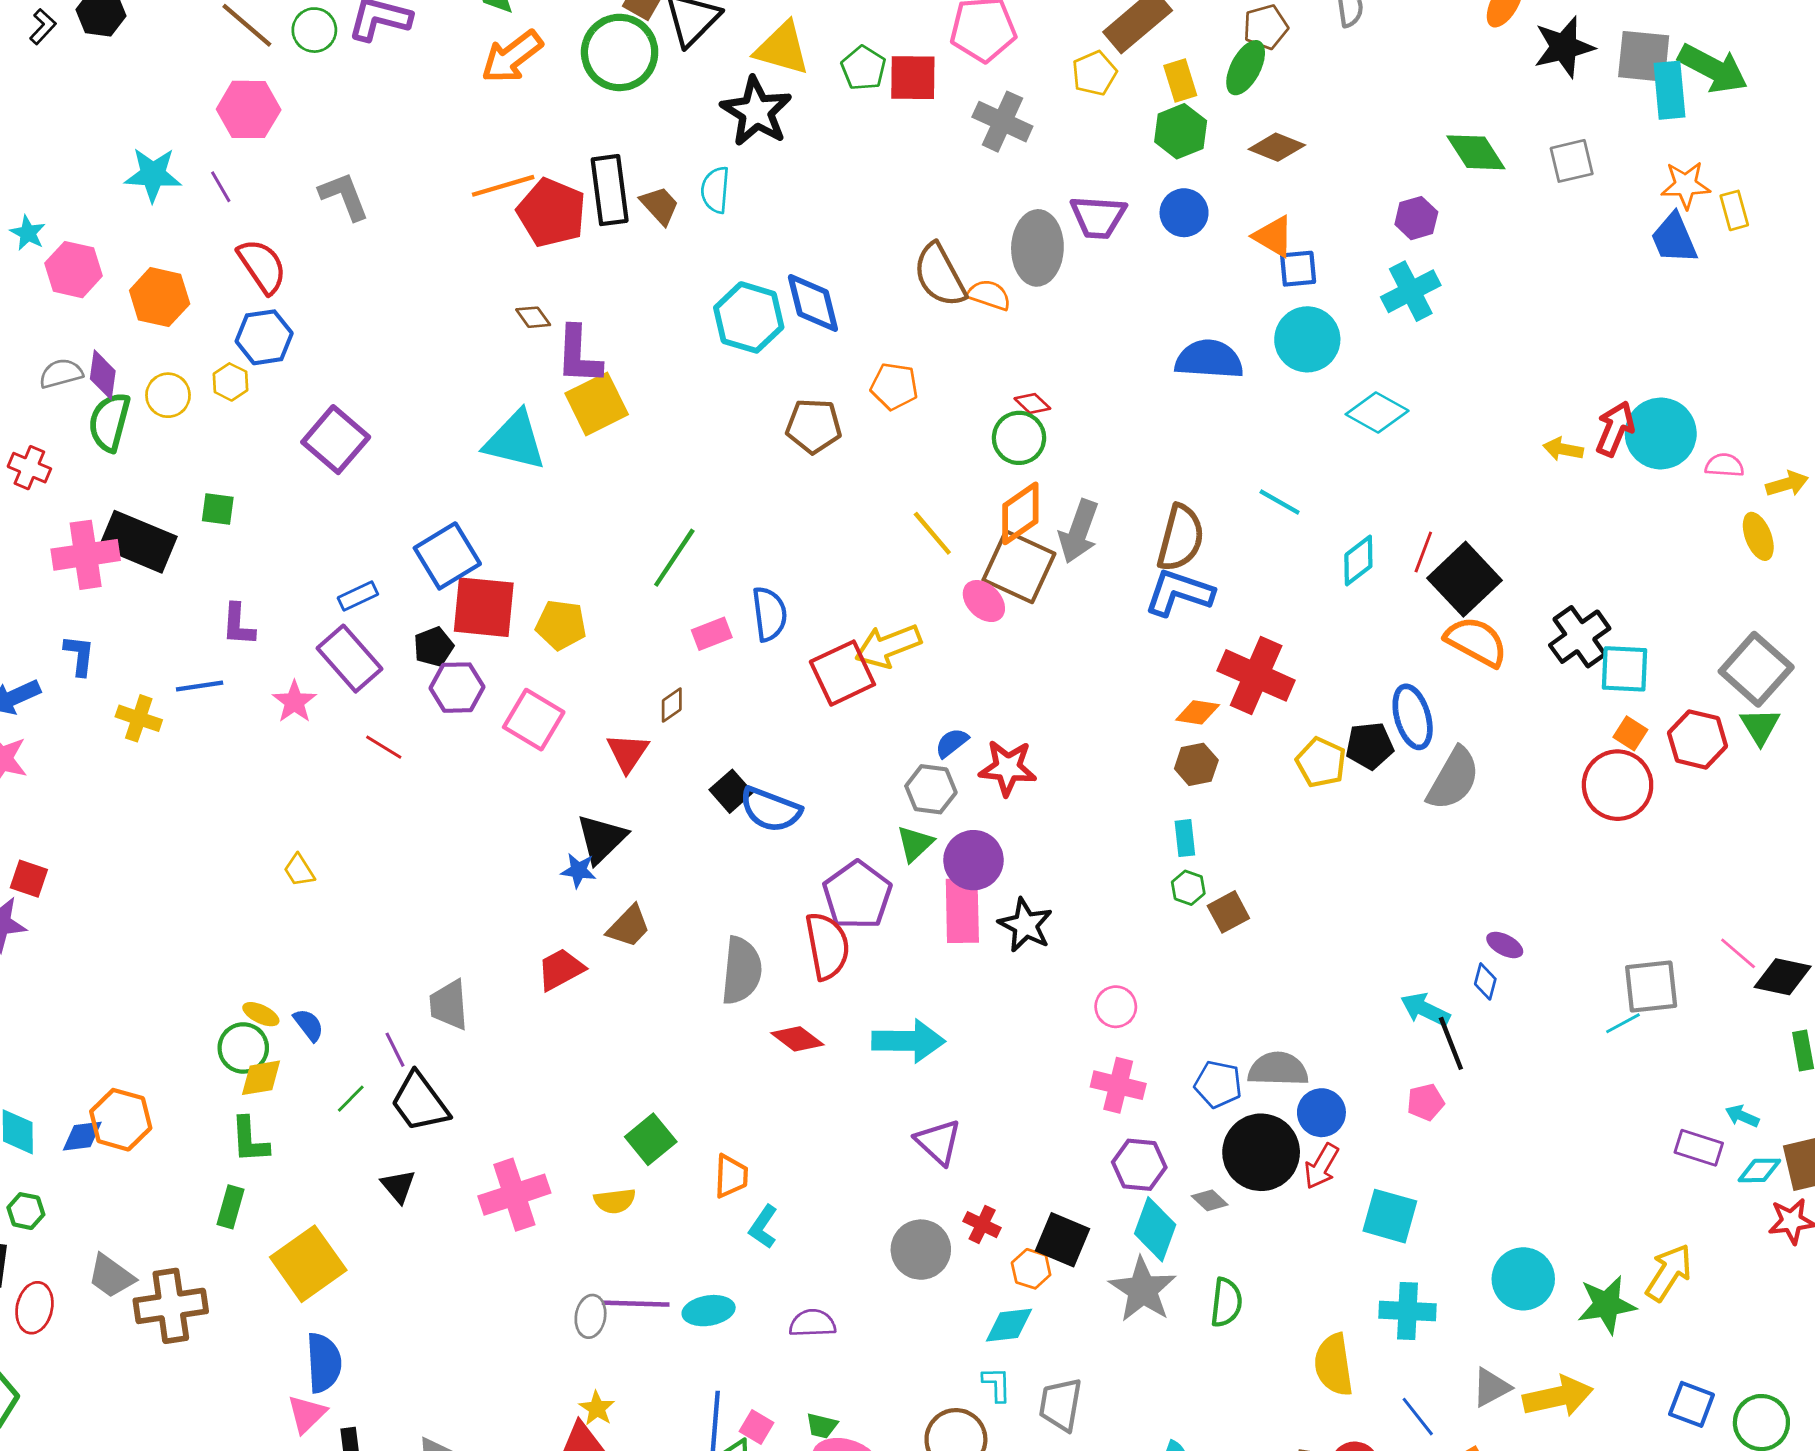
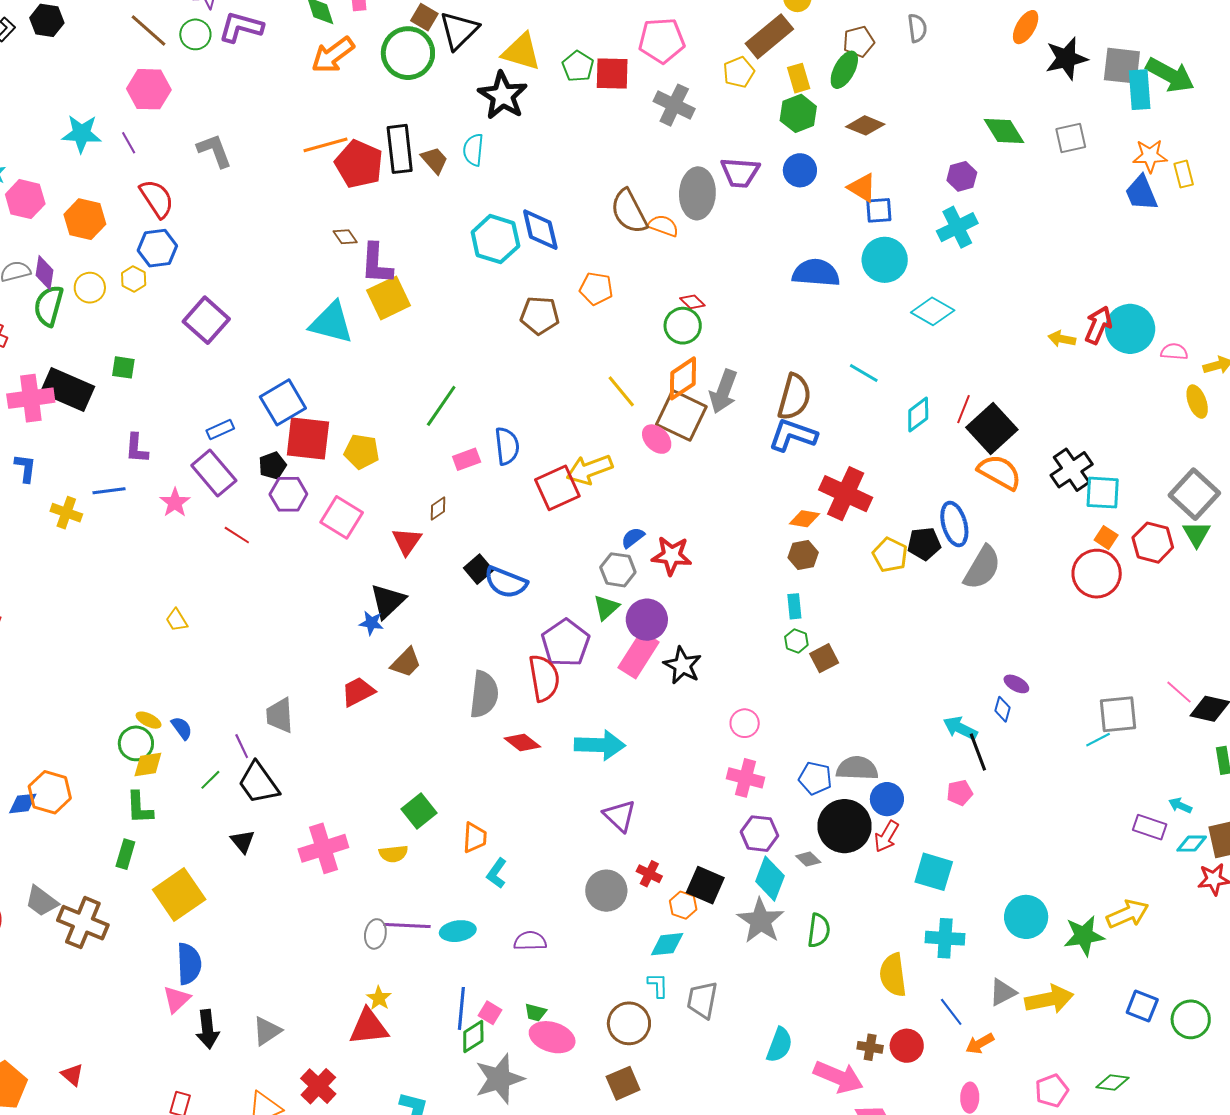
pink rectangle: (962, 911) -> (639, 655), turned 33
yellow arrow: (1669, 1273) -> (1128, 914), turned 33
brown cross: (171, 1306) -> (83, 923), turned 30

